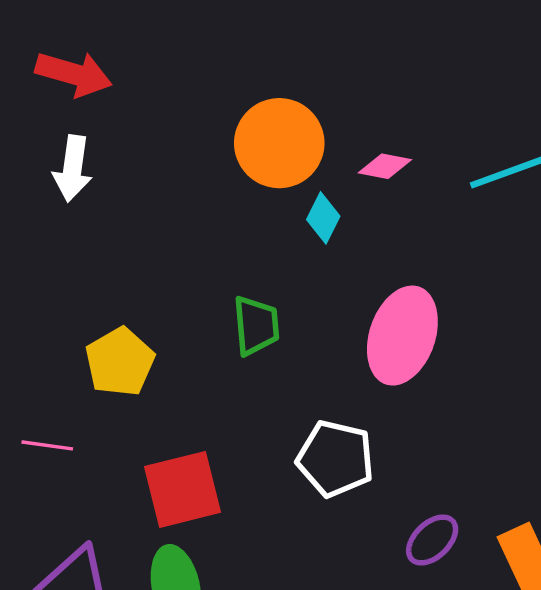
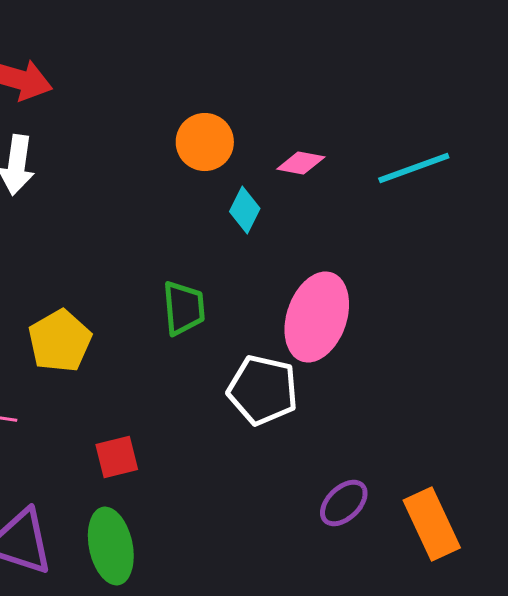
orange circle: (279, 143) -> (205, 142), size x0.7
white pentagon: (335, 459) -> (263, 390), moved
red square: (183, 489) -> (117, 457), size x0.6

